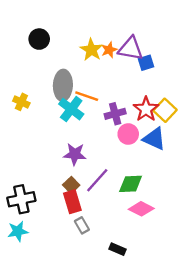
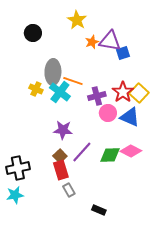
yellow star: (91, 50) -> (77, 20), moved
yellow cross: (21, 102) -> (36, 89), moved
pink diamond: (141, 209) -> (131, 151), moved

